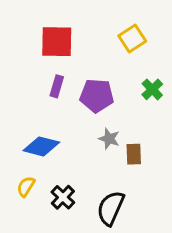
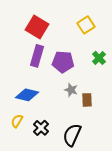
red square: (57, 42) -> (37, 27), turned 30
purple rectangle: (57, 86) -> (37, 56), size x1.5

